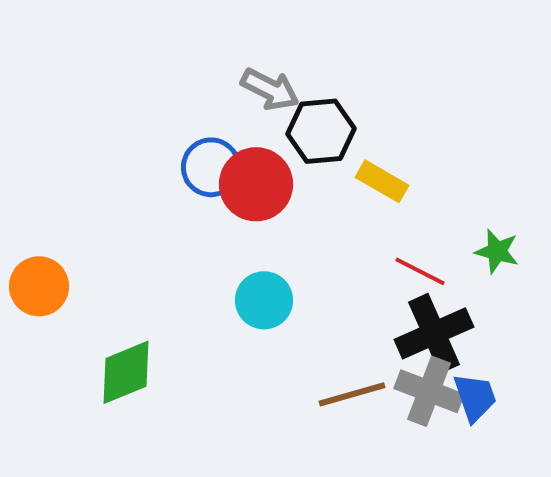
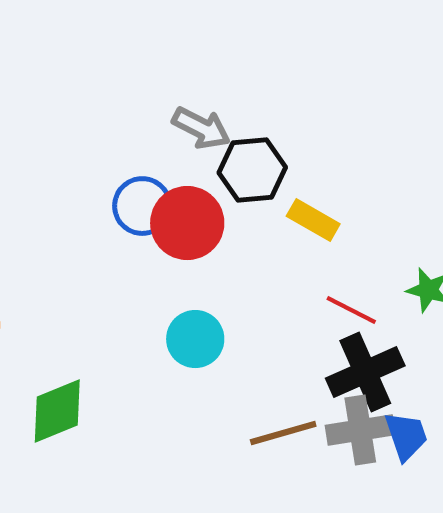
gray cross: (429, 391) -> (360, 430), turned -30

